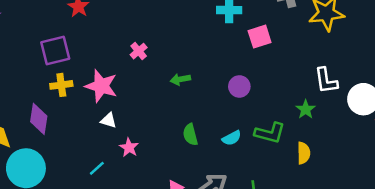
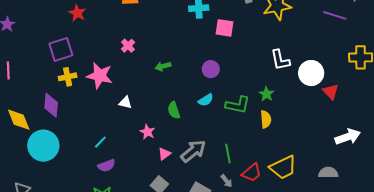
pink square: (260, 37) -> (225, 28), turned 30
green star: (306, 109) -> (266, 94), moved
white triangle: (109, 120) -> (125, 103), moved
cyan semicircle: (232, 138) -> (206, 100), moved
pink star: (129, 148) -> (147, 132), moved

